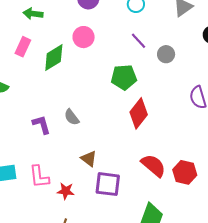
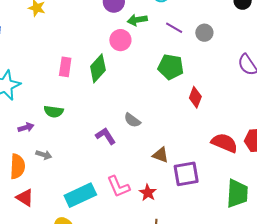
green arrow: (33, 14) -> (137, 20), moved
green pentagon: (124, 77) -> (171, 67), turned 30
red diamond: (139, 113) -> (195, 97), size x0.7
red star: (66, 191) -> (148, 193), turned -30

